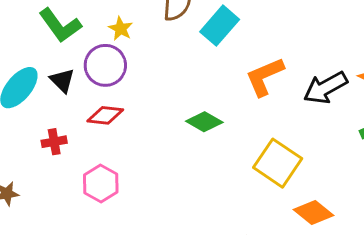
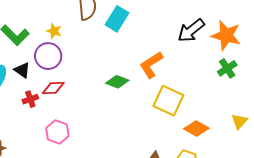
orange L-shape: (265, 77) -> (151, 65), moved
black arrow: (325, 88) -> (191, 31), moved
red cross: (54, 142) -> (30, 99), moved

